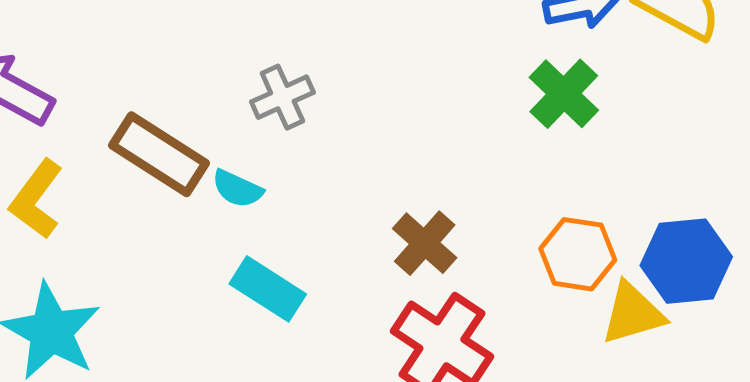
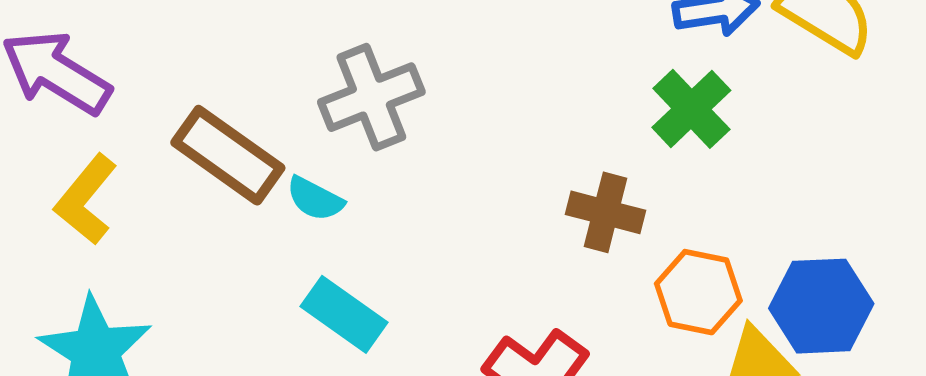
gray cross: (282, 97) -> (371, 97), size x1.4
brown cross: (425, 243) -> (606, 212), moved, turned -30

